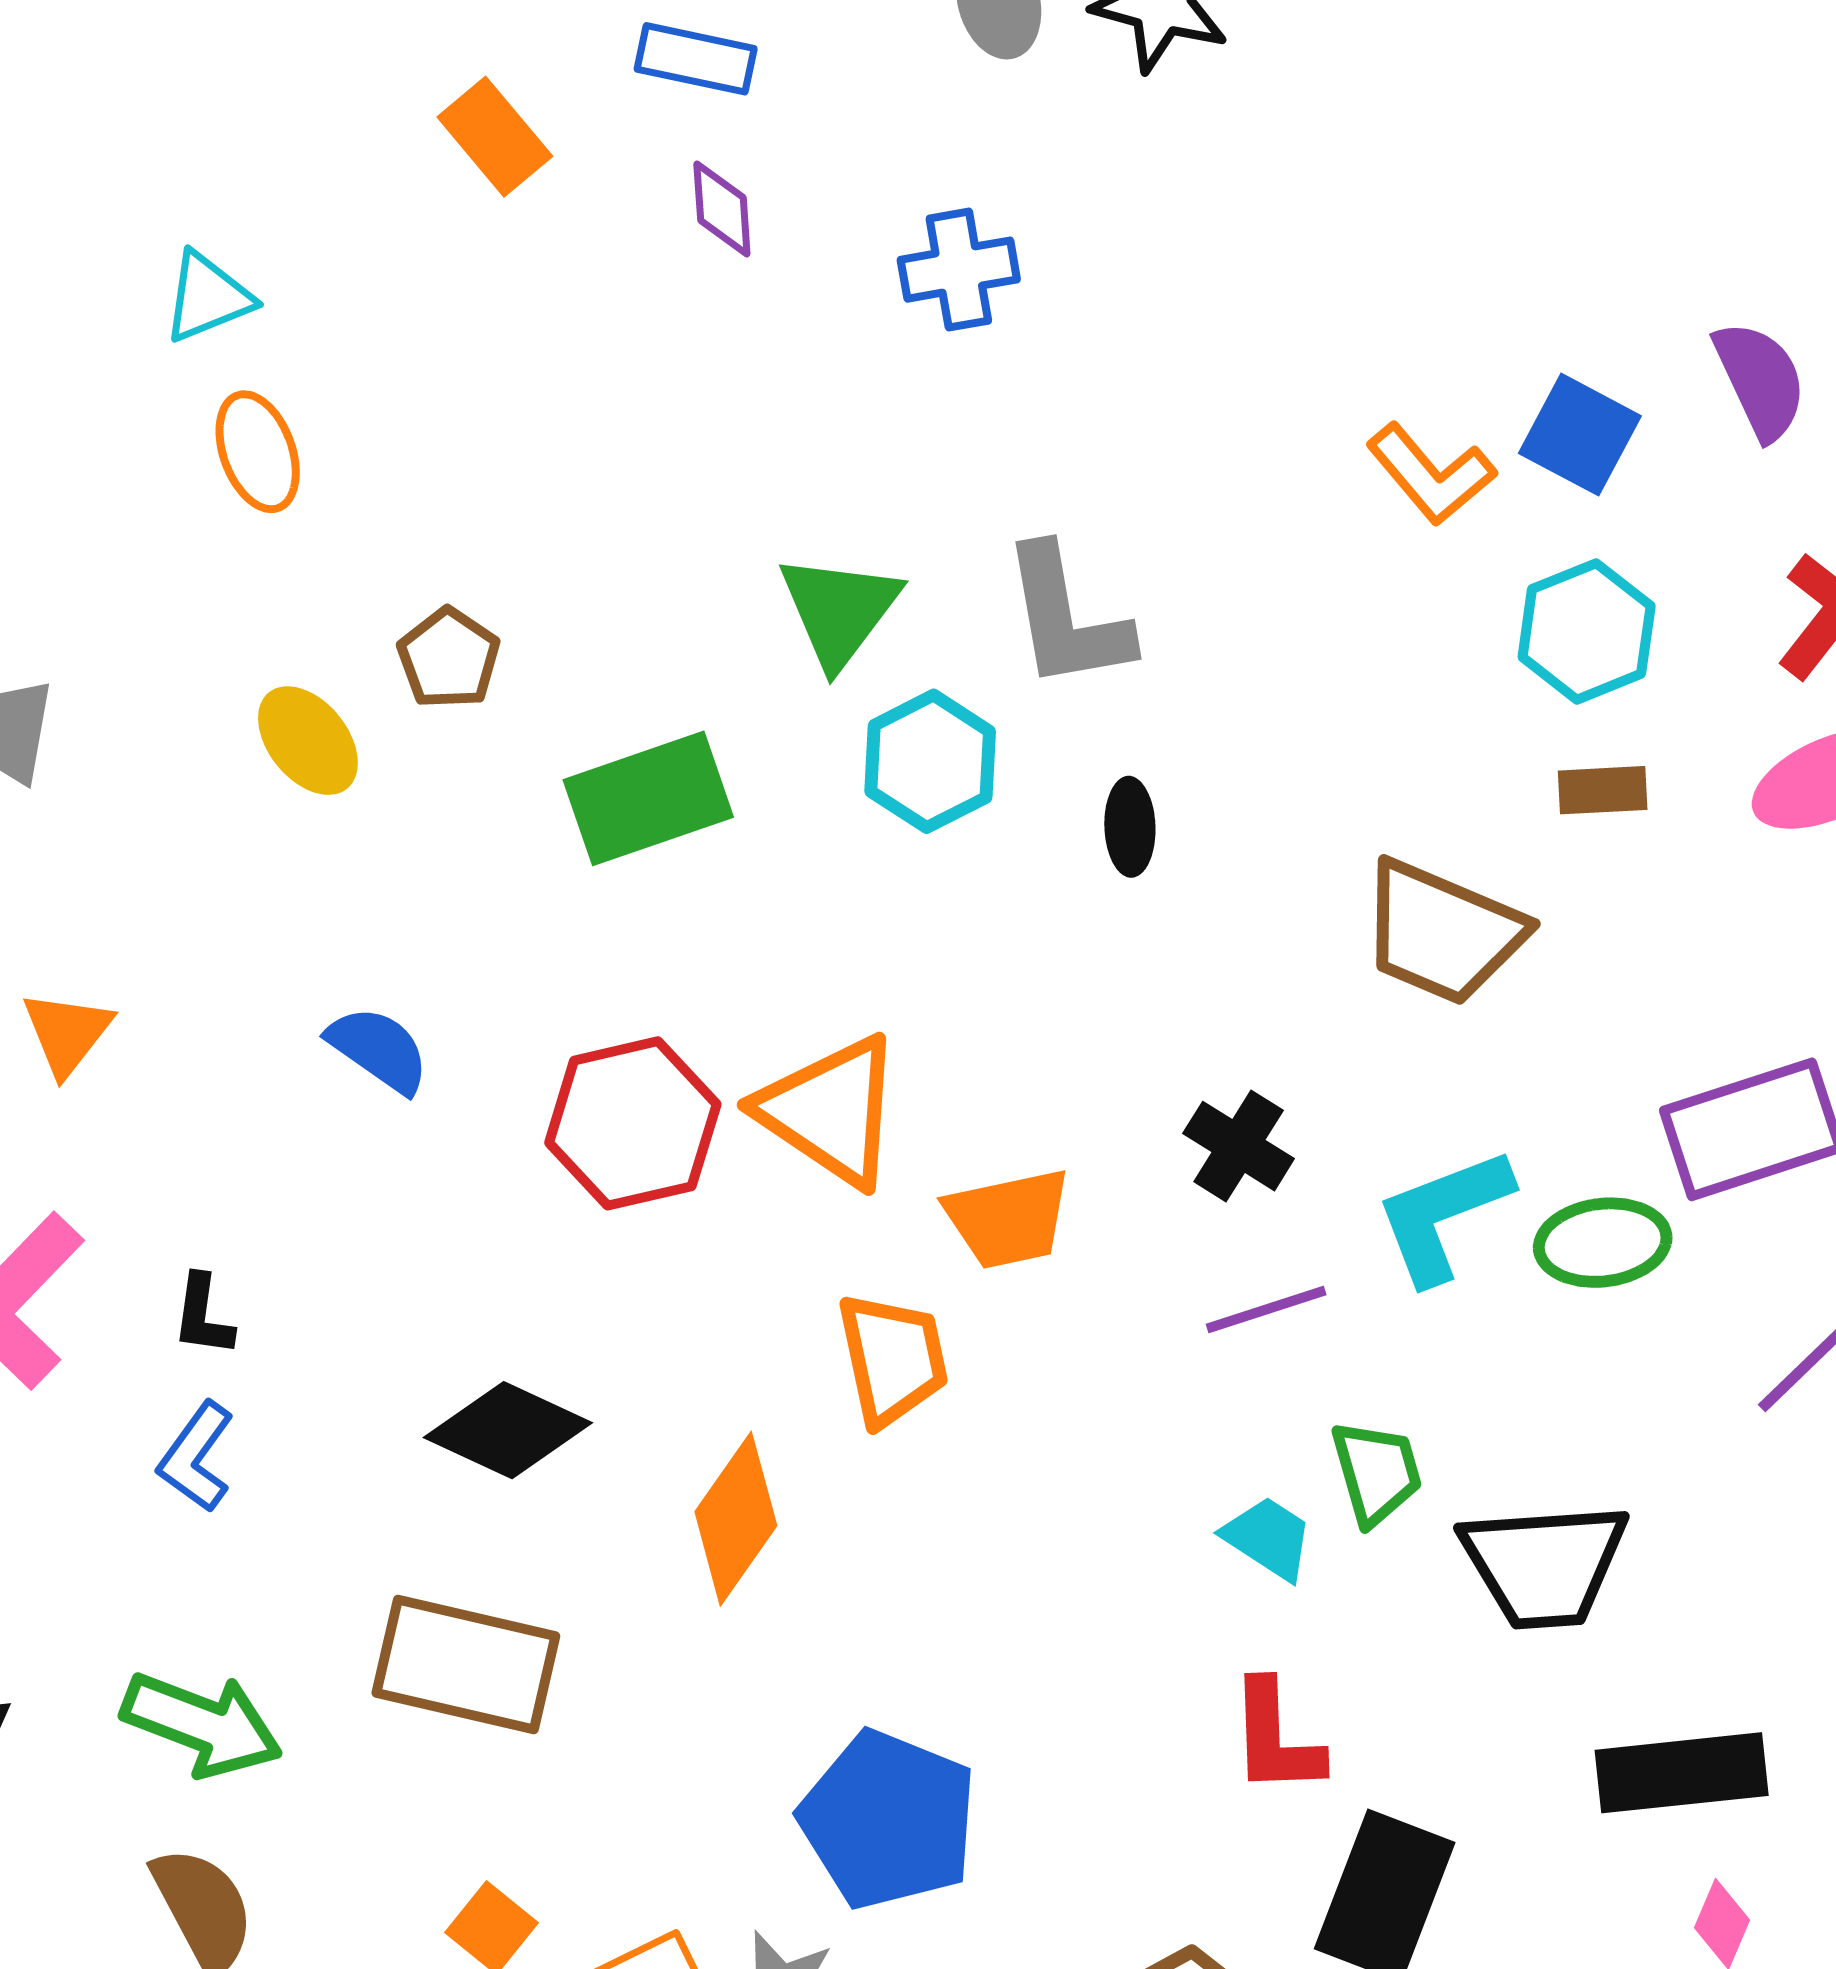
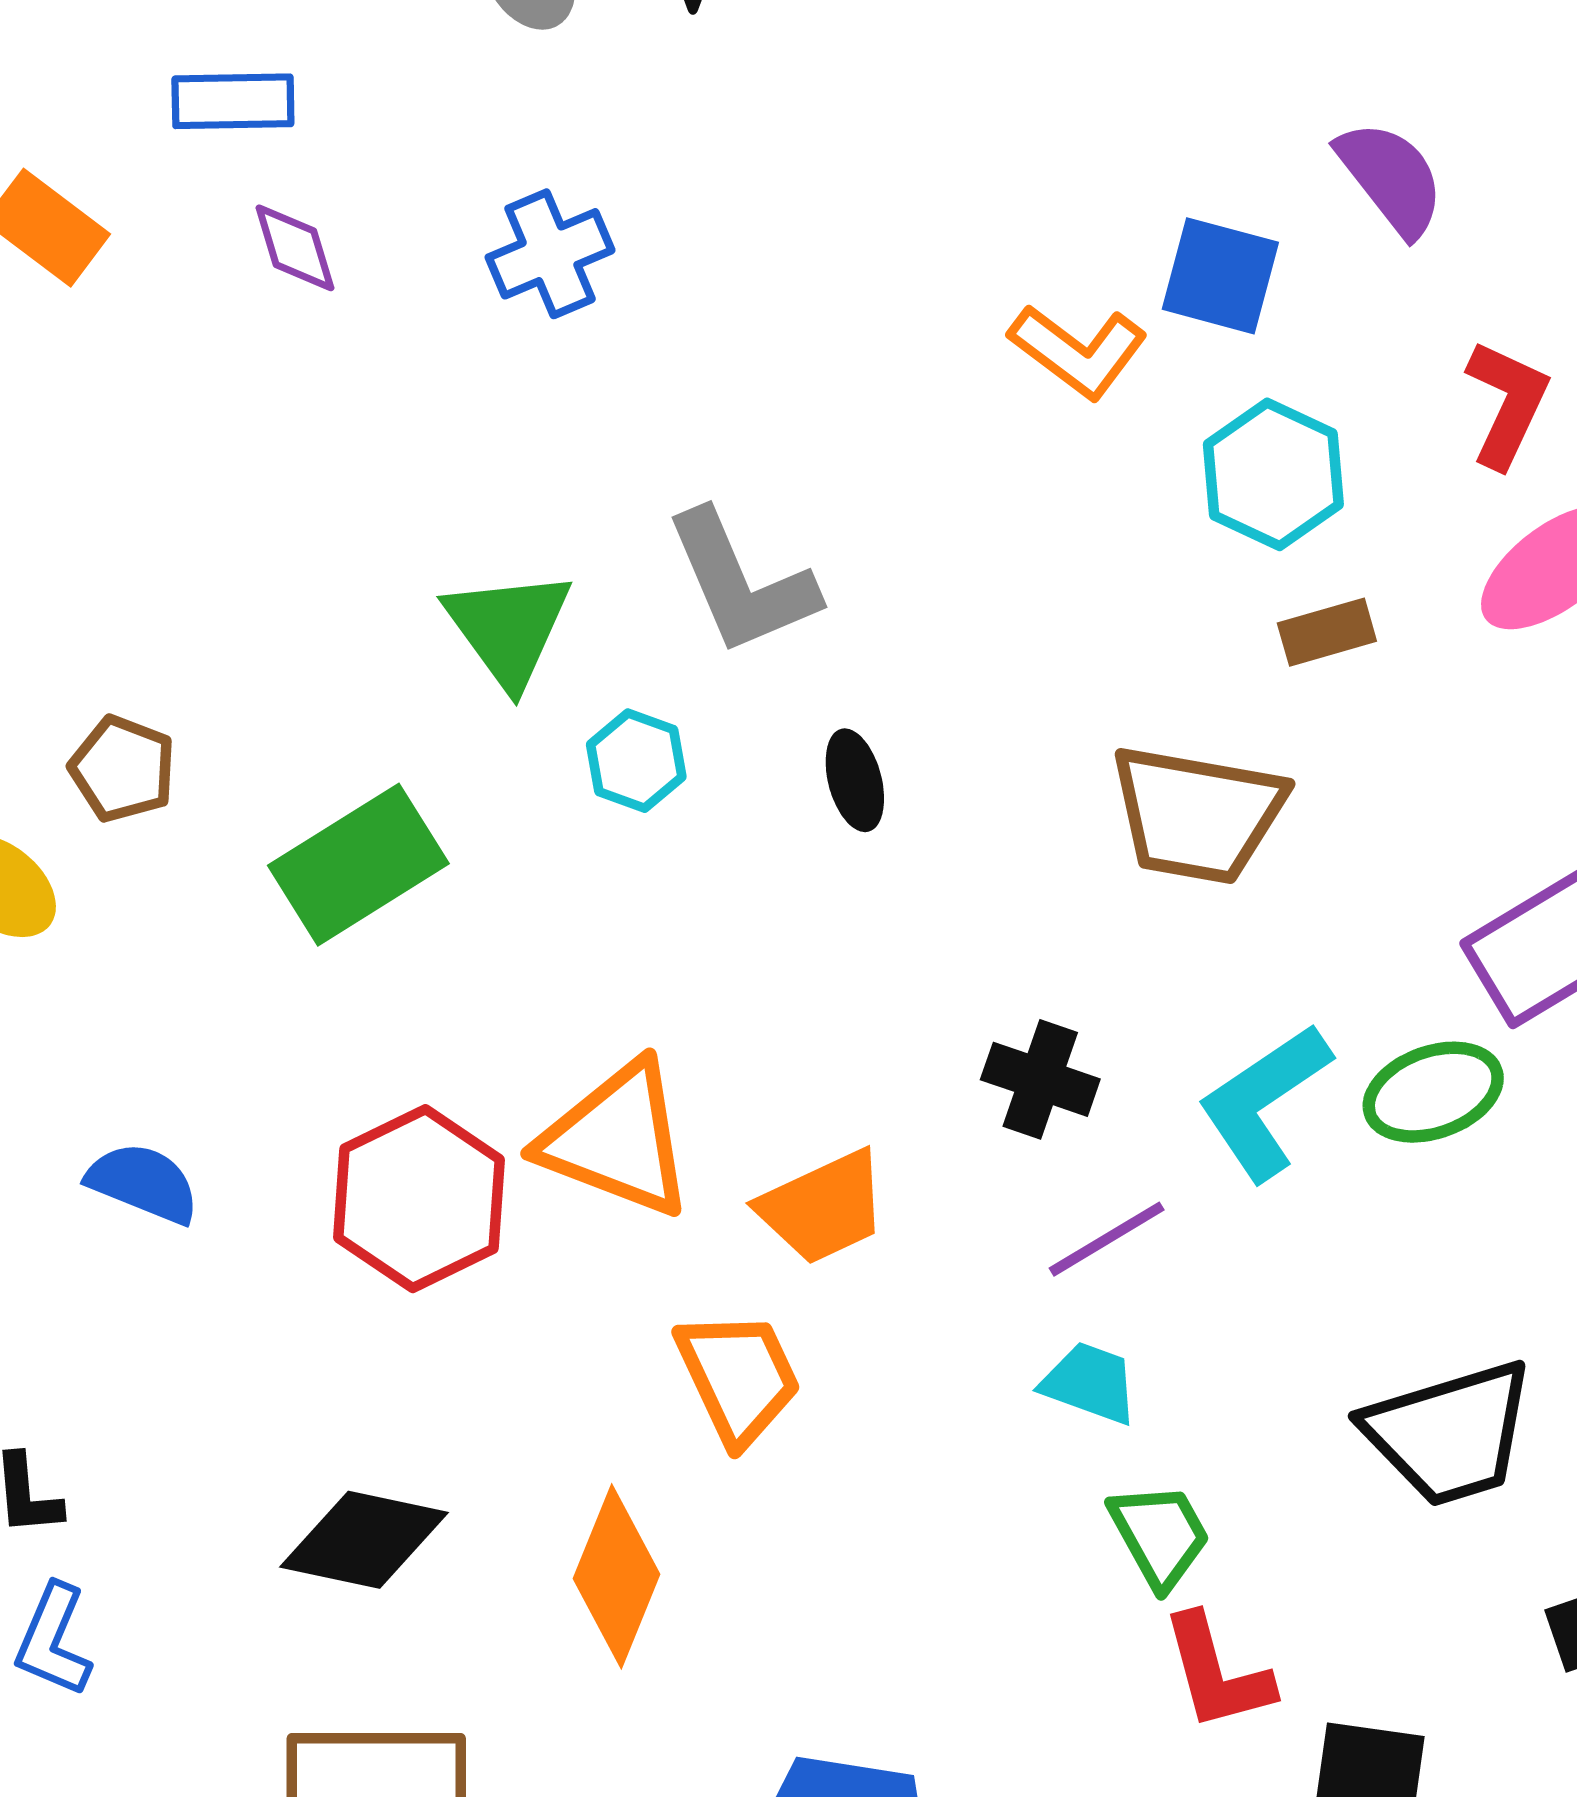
cyan hexagon: (930, 761) -> (636, 761), size x0.7
green trapezoid: (1376, 1472) -> (1160, 1535), moved
cyan trapezoid: (1268, 1538) -> (1090, 1383), moved

